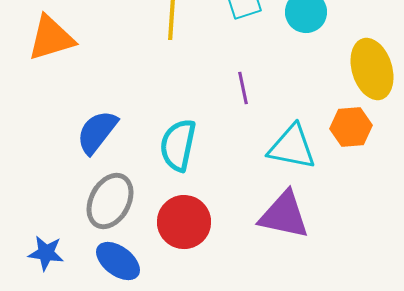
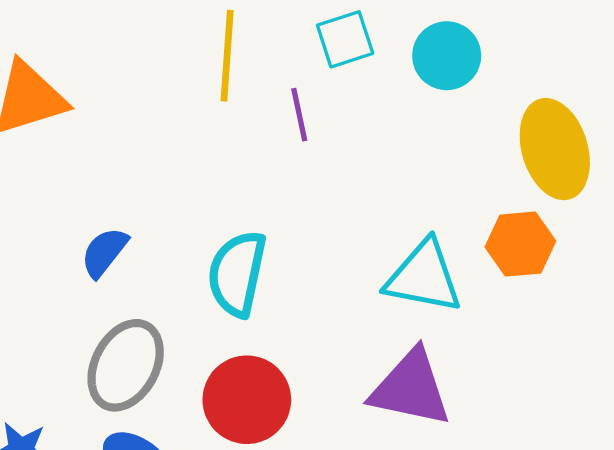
purple line: (243, 88) -> (299, 115), moved
blue semicircle: (97, 132) -> (104, 252), size x0.7

